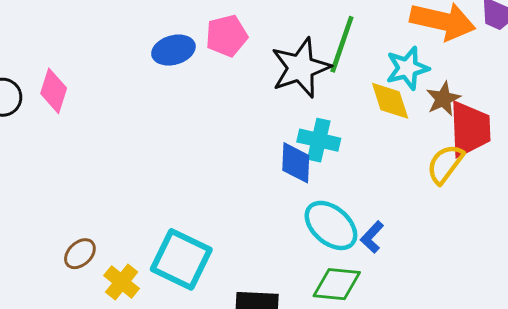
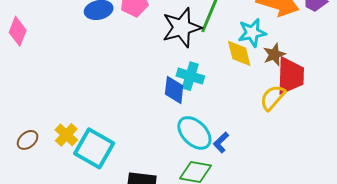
yellow cross: (122, 282) -> (66, 135), moved

